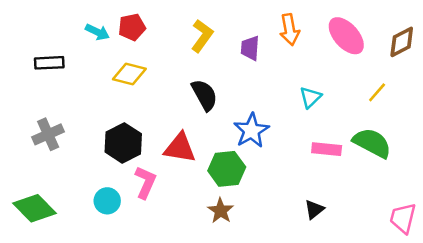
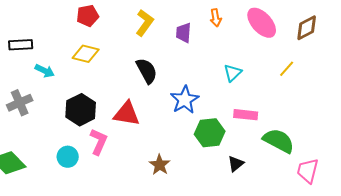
orange arrow: (290, 30) -> (216, 18), size x0.7
cyan arrow: (97, 32) -> (45, 71), moved
green semicircle: (372, 143) -> (279, 141), moved
green hexagon: (227, 169) -> (210, 133), moved

